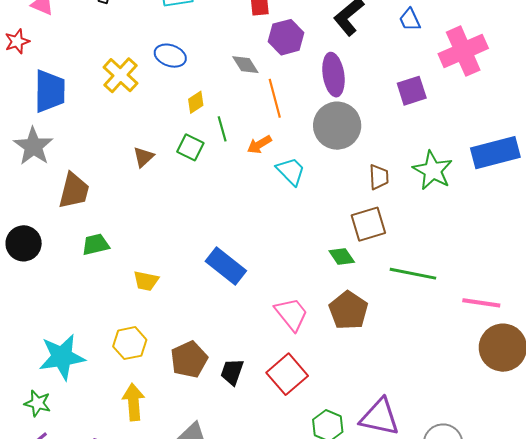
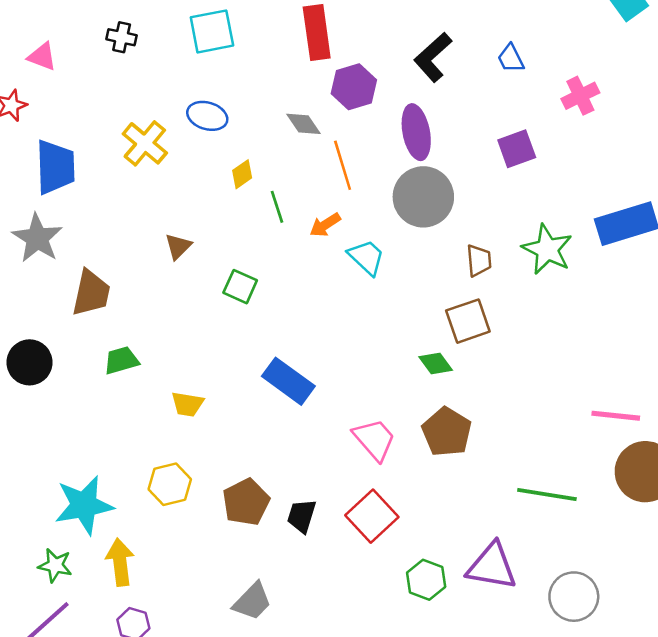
pink cross: (463, 51) -> (580, 96), size x0.6
green square: (190, 147) -> (240, 287), moved
green line: (413, 274) -> (547, 495), moved
yellow arrow: (133, 402) -> (120, 562), moved

